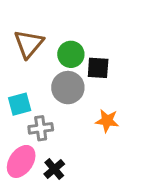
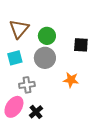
black square: (98, 68) -> (81, 45), moved
cyan square: (20, 104) -> (15, 58), moved

